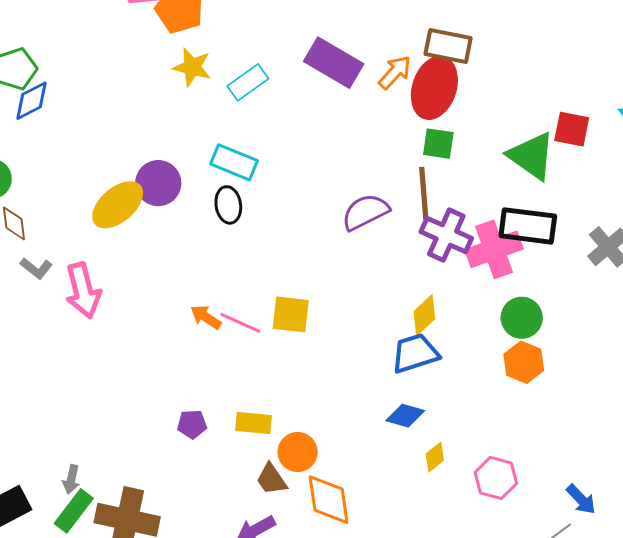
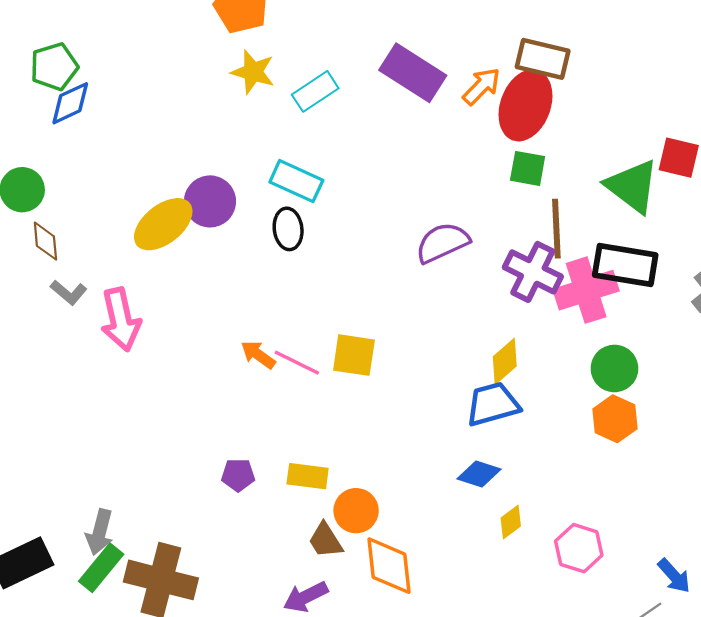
brown line: (424, 193) -> (556, 229), moved
gray arrow: (71, 479) -> (99, 532), size x1.4

